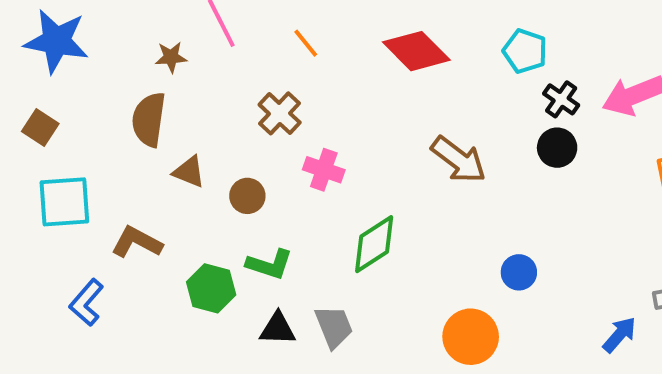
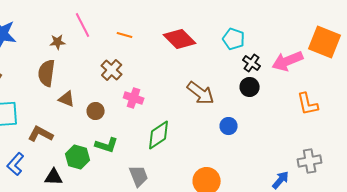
orange line: (306, 43) -> (125, 35), turned -35
blue circle: (519, 272) -> (229, 126), moved
black triangle: (278, 329) -> (54, 177), moved

